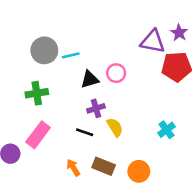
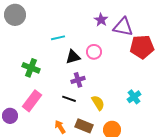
purple star: (179, 33) -> (101, 20), moved
gray circle: (44, 50) -> (15, 15), moved
green cross: (37, 93) -> (31, 68), turned 30
yellow semicircle: (115, 127) -> (98, 103), moved

